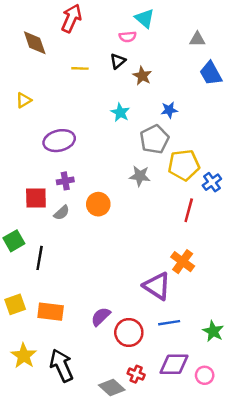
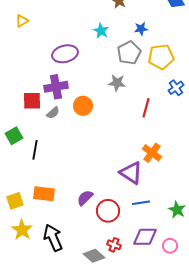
purple ellipse: (59, 141) -> (65, 54), moved
yellow pentagon: (184, 165) -> (161, 57), moved
purple cross: (65, 181) -> (56, 87), size x1.6
red line: (189, 210) -> (146, 108), moved
yellow square: (15, 304) -> (15, 201), moved

